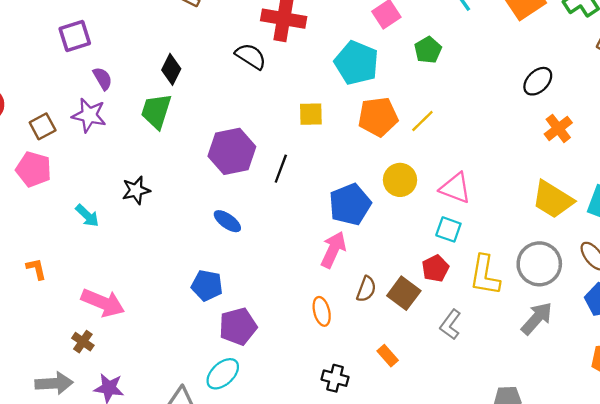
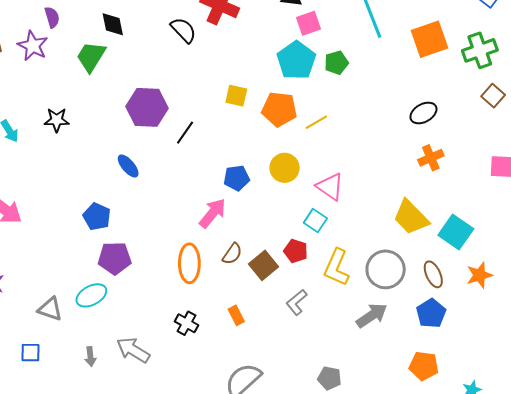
cyan pentagon: (356, 63) -> (296, 60), moved
black diamond: (171, 69) -> (113, 24), turned -52
yellow square: (311, 114) -> (236, 96), moved
blue pentagon: (350, 204) -> (237, 178), size x0.7
red pentagon: (435, 268) -> (296, 251), turned 30
orange ellipse: (322, 311) -> (189, 263), size x1.5

